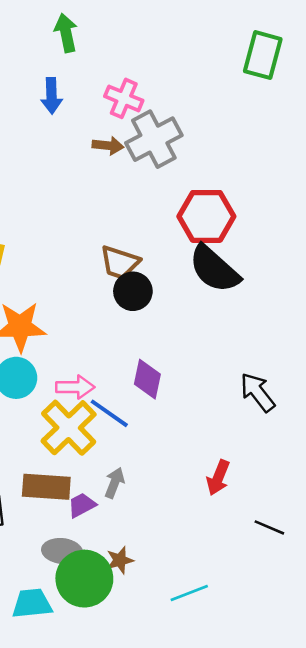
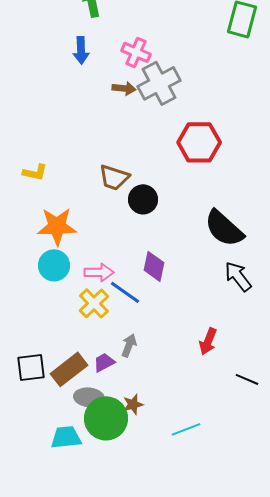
brown trapezoid: (120, 262) -> (114, 177), moved
black semicircle: (214, 269) -> (224, 228), moved
yellow cross: (69, 428) -> (94, 303), size x0.7
brown rectangle: (46, 487) -> (69, 369), moved, turned -42

